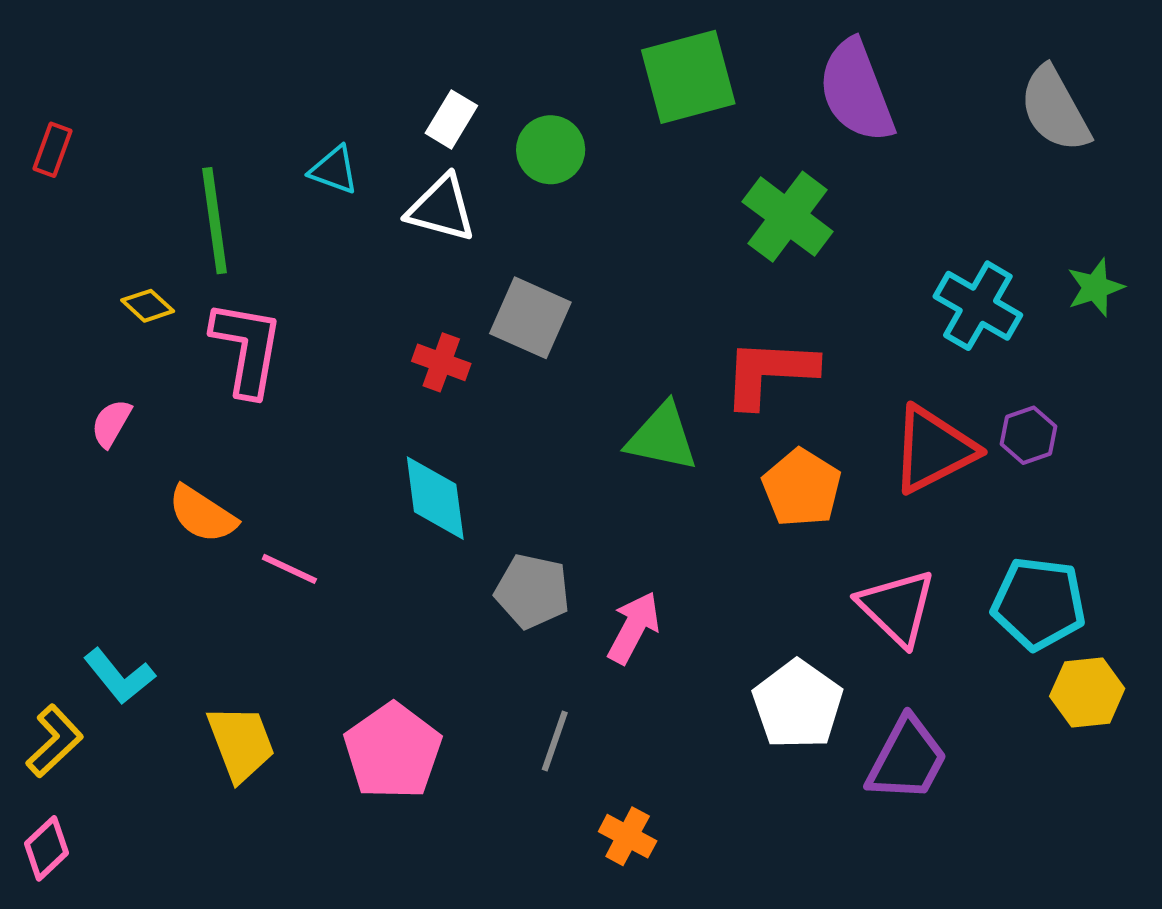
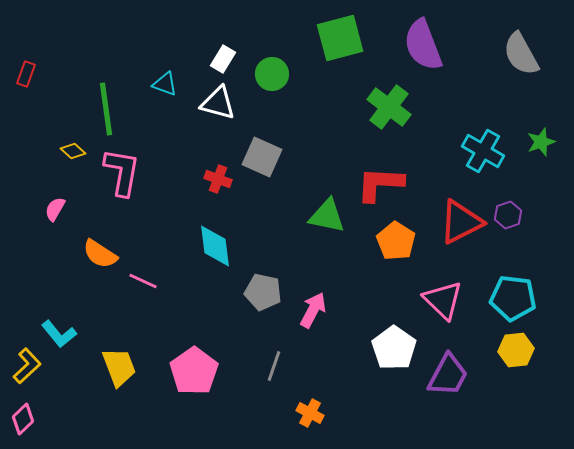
yellow hexagon: (1087, 692) -> (516, 350), moved

